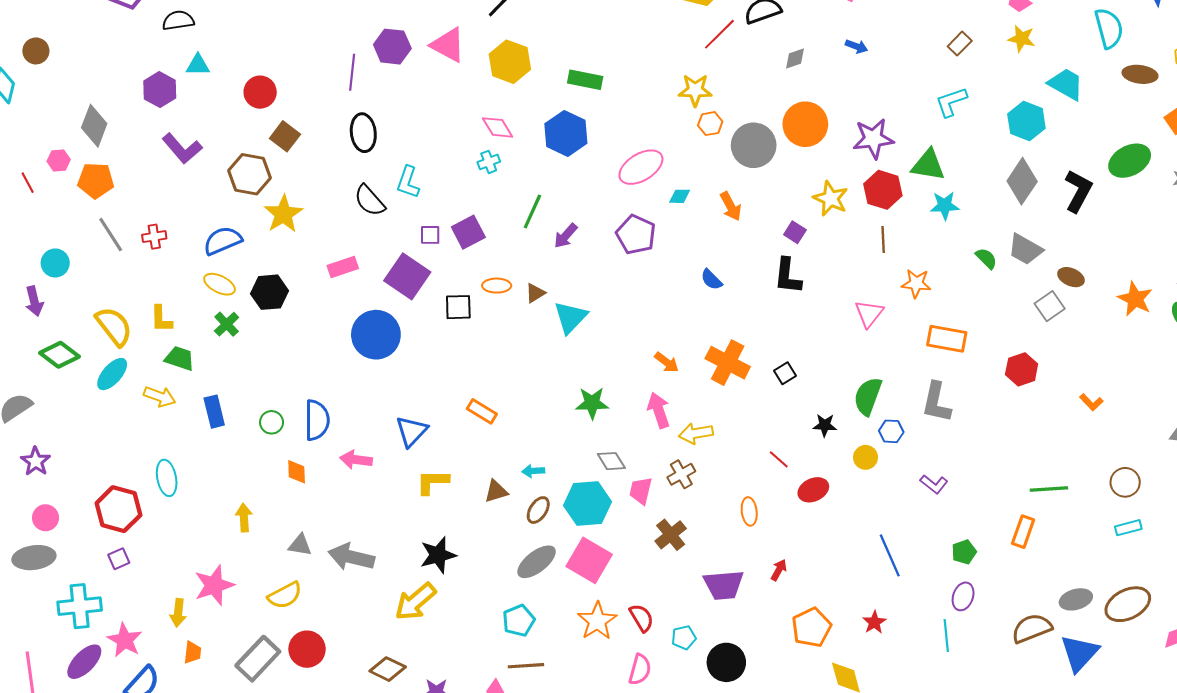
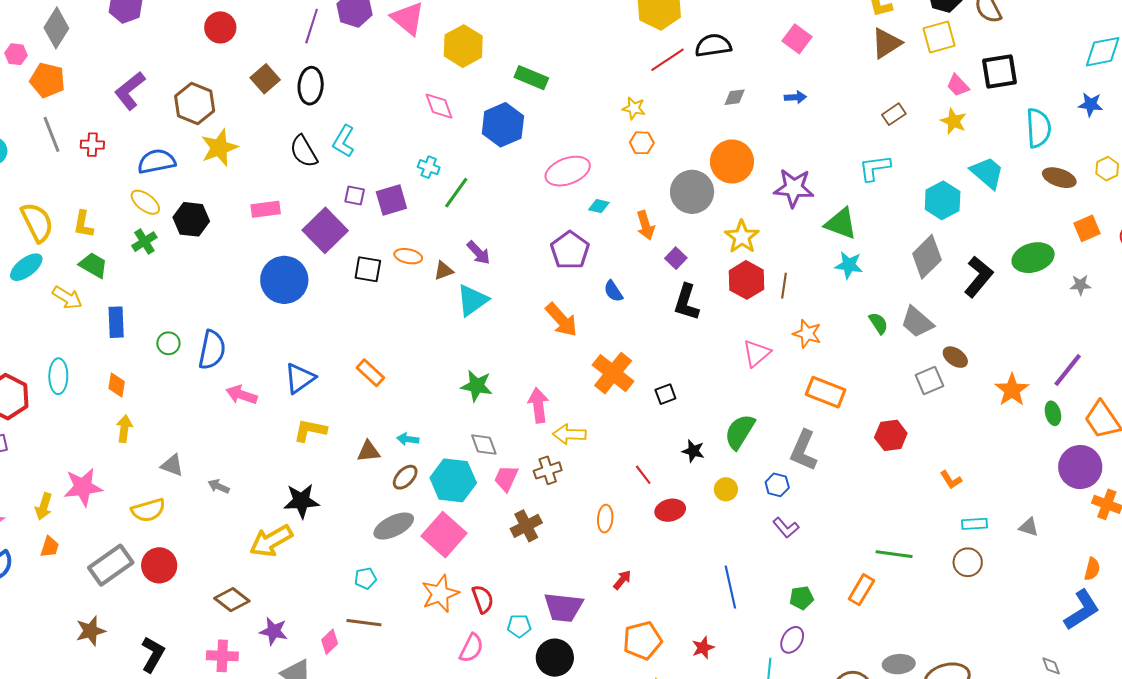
blue arrow: (856, 46) -> (795, 97), turned -35
yellow star: (695, 90) -> (634, 108), size x0.7
brown square: (285, 136) -> (265, 79), moved
gray circle: (754, 145) -> (692, 192), moved
purple L-shape: (182, 148) -> (130, 91), moved, turned 81
cyan cross: (489, 162) -> (429, 167), moved, turned 30
red hexagon: (883, 190) -> (746, 280), moved
purple square: (795, 232) -> (676, 258), moved
purple pentagon: (636, 235) -> (570, 250), moved
purple arrow: (566, 236) -> (479, 253), moved, turned -96
orange arrow: (667, 362) -> (561, 320), moved, size x1.5
blue hexagon: (891, 431) -> (777, 485), moved
orange diamond: (297, 472) -> (117, 385), moved
cyan rectangle: (1128, 528) -> (975, 524), moved
gray arrow: (351, 557) -> (219, 486), size x0.5
purple trapezoid: (724, 585) -> (563, 607), moved
cyan pentagon: (519, 621) -> (366, 578), size x0.7

